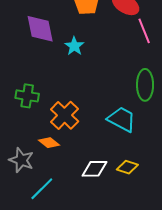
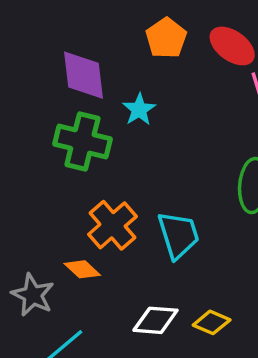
green cross: (27, 96) -> (82, 141), moved, size x1.4
cyan trapezoid: (122, 119) -> (178, 235), moved, turned 40

